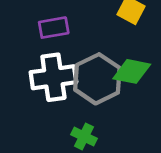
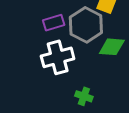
gray hexagon: (97, 79) -> (86, 25), moved

